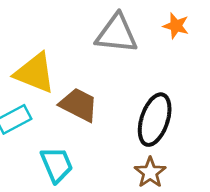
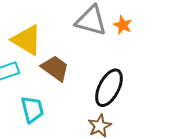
orange star: (176, 26) -> (123, 25), moved

